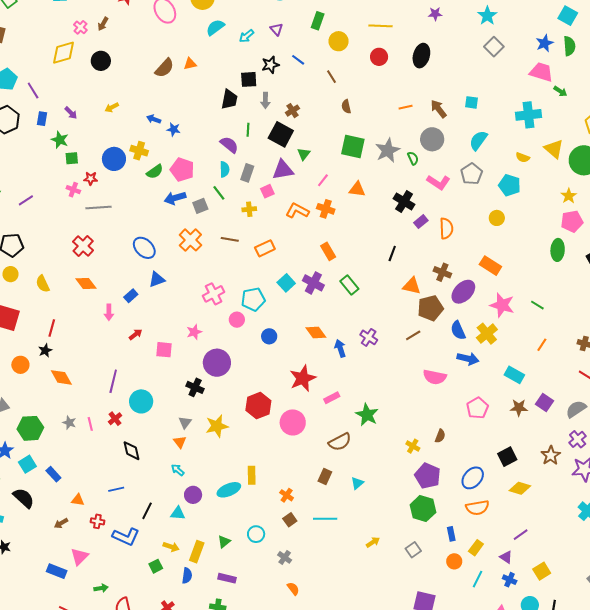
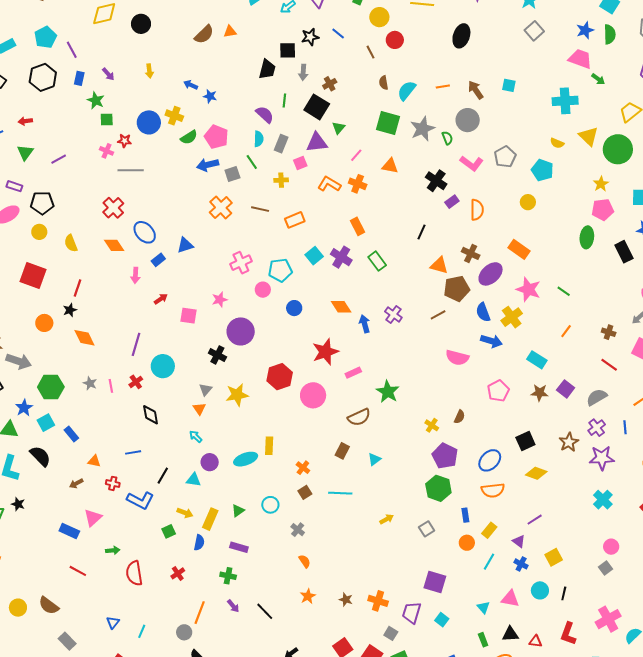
red circle: (379, 57) -> (395, 40), moved
yellow arrow: (112, 107) -> (149, 71), turned -72
cyan semicircle: (478, 140) -> (407, 91), moved
blue ellipse: (144, 248) -> (145, 232), moved

